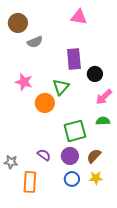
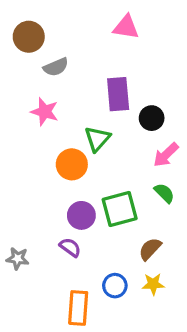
pink star: (24, 82) -> (45, 112), moved
green semicircle: (103, 121) -> (164, 193), turned 48
purple circle: (70, 156) -> (81, 215), moved
orange rectangle: (30, 182) -> (78, 308), moved

